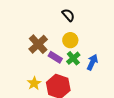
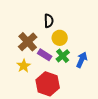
black semicircle: (68, 15) -> (49, 21), moved, turned 40
yellow star: (34, 83) -> (24, 66), moved

